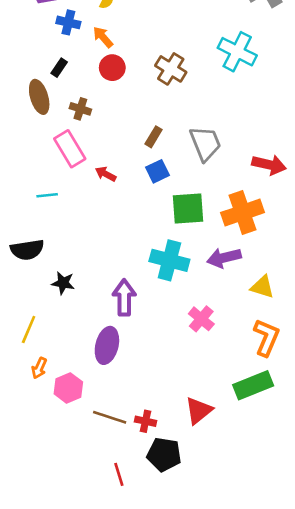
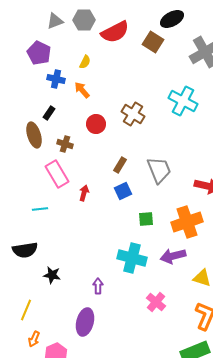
red circle: (112, 68) -> (96, 124), moved
red arrow: (106, 174) -> (84, 193), turned 77
green square: (188, 209) -> (146, 219), size x0.6
purple arrow: (124, 298) -> (98, 286), size x0.6

